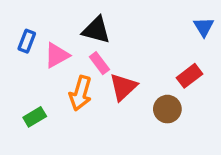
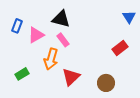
red triangle: (123, 87) -> (71, 77), moved
brown circle: (167, 109) -> (106, 83), moved

